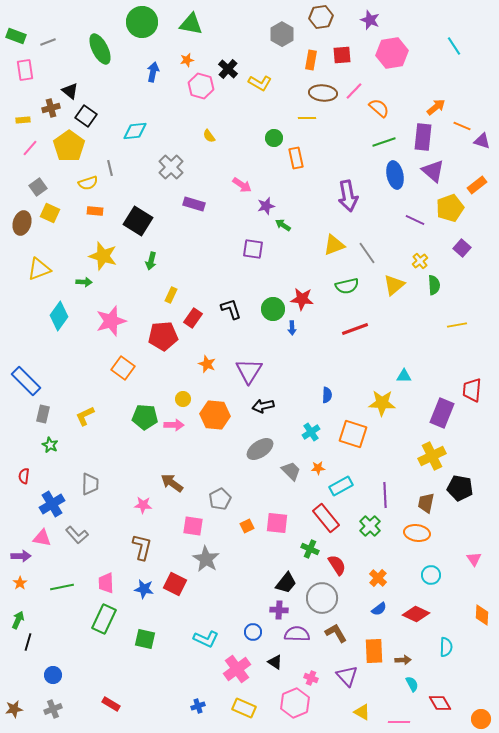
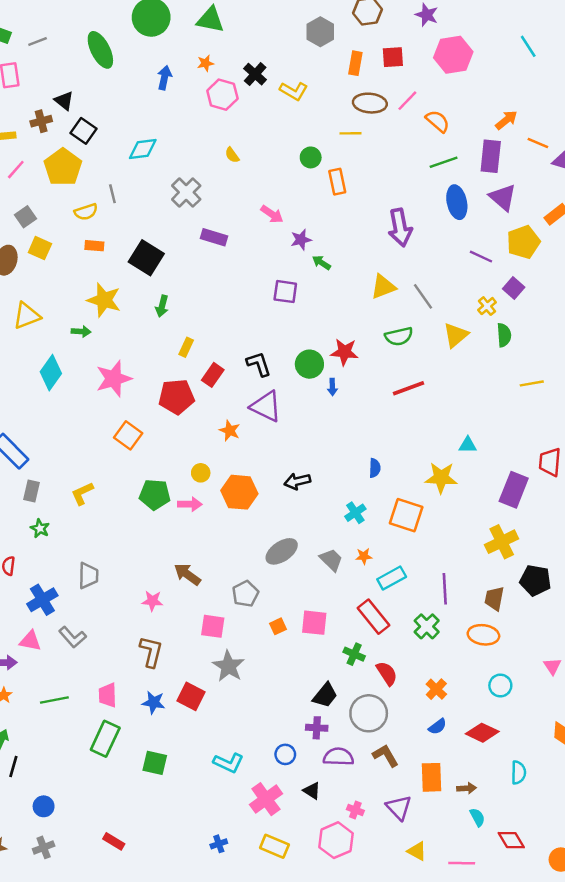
purple square: (462, 248) -> (514, 288), moved
purple triangle: (249, 371) -> (266, 406), moved, turned -36
gray ellipse: (260, 449) -> (282, 551), moved

